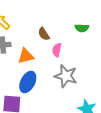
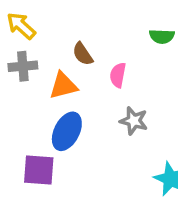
brown semicircle: (44, 34) -> (83, 54), moved
gray star: (66, 76) -> (134, 121), size x0.7

